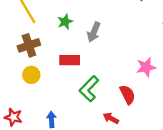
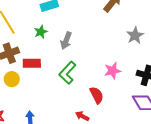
red rectangle: (70, 60) -> (32, 63), moved
green L-shape: (89, 89) -> (67, 73), moved

